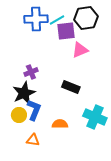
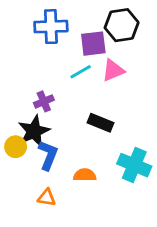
cyan line: (57, 20) -> (81, 72), moved
yellow circle: (19, 115) -> (16, 147), moved

